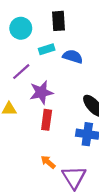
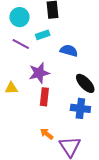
blue semicircle: (73, 56) -> (69, 51), moved
purple line: (21, 72) -> (21, 44), moved, turned 72

